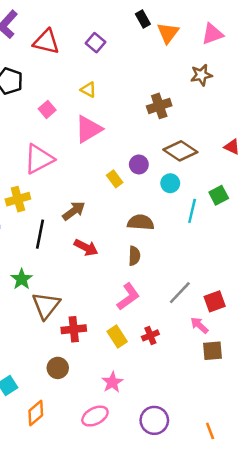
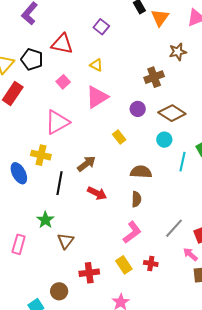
red triangle: (46, 42) -> (62, 44), moved
brown star: (201, 75) -> (178, 52), moved
purple circle: (139, 164) -> (138, 109), moved
yellow cross: (18, 199) -> (41, 155), turned 30
brown triangle: (46, 305) -> (65, 241), size x0.7
red cross: (74, 329) -> (89, 273), moved
red cross: (150, 335) -> (151, 263), turned 32
brown circle: (58, 368) -> (59, 291), moved

